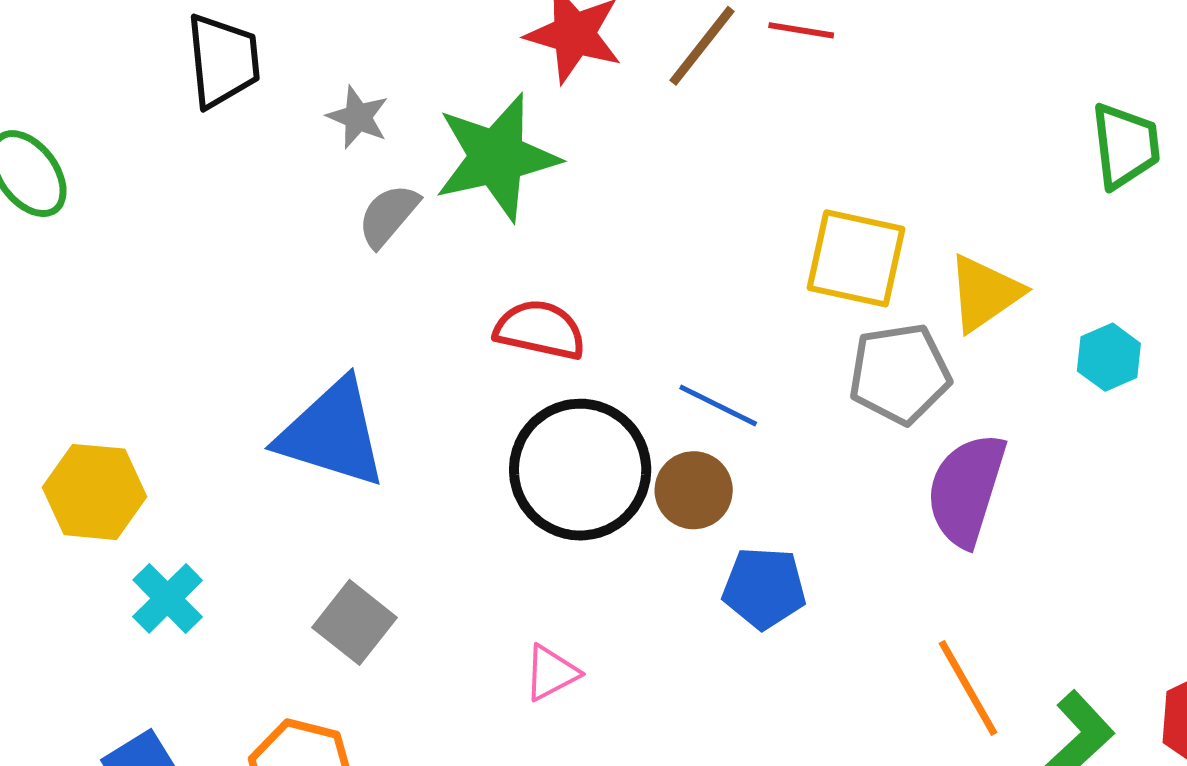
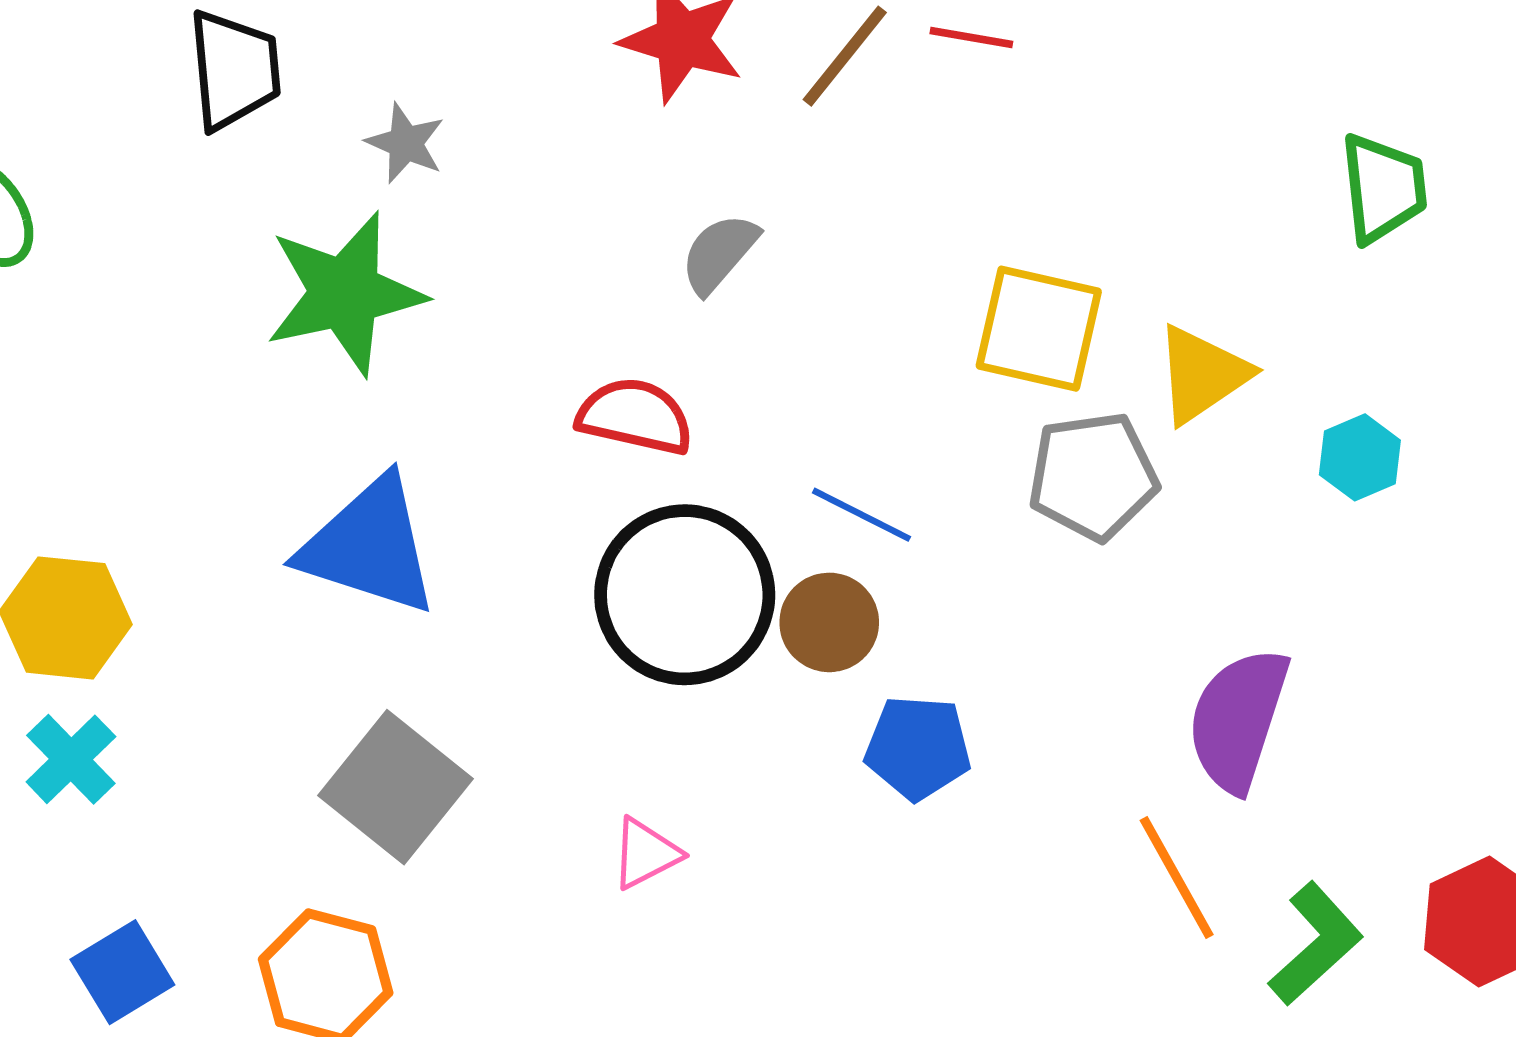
green star: (497, 157) -> (345, 293), moved
gray semicircle: (388, 215) -> (719, 253), moved
purple semicircle: (966, 490) -> (1238, 720), moved
cyan cross: (168, 598) -> (71, 759), moved
gray square: (354, 622) -> (395, 787), size x1.4

